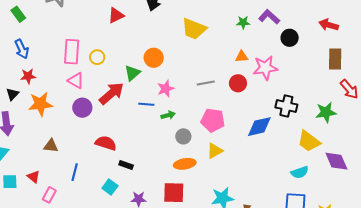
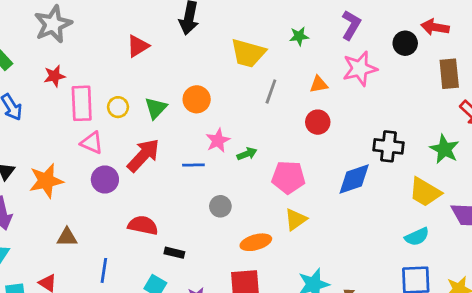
purple L-shape: (269, 17) -> (351, 25), turned 85
green star: (243, 22) -> (299, 36), moved
black circle: (290, 38) -> (405, 43), moved
pink star: (265, 68) -> (360, 69), moved
green triangle: (132, 73) -> (156, 108), moved
red star: (28, 76) -> (54, 76), moved
gray line: (206, 83) -> (271, 91), moved, turned -54
green star: (326, 112) -> (444, 149), turned -30
green arrow: (168, 115) -> (247, 154), moved
gray circle: (183, 136) -> (220, 206), moved

